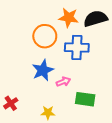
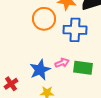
blue star: (43, 70) -> (40, 70), moved
green rectangle: (85, 99) -> (83, 68), moved

